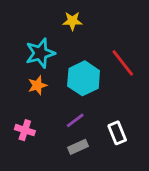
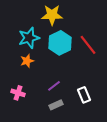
yellow star: (72, 21) -> (52, 15), size x1.5
cyan hexagon: (84, 78) -> (60, 43), moved

